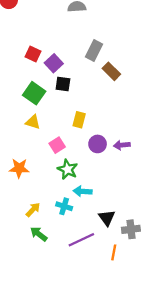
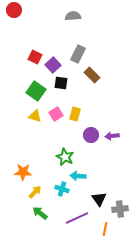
gray rectangle: (94, 51) -> (78, 54), moved
brown rectangle: (111, 71) -> (92, 75), moved
pink square: (57, 145) -> (56, 114), moved
orange star: (19, 168) -> (23, 172), moved

